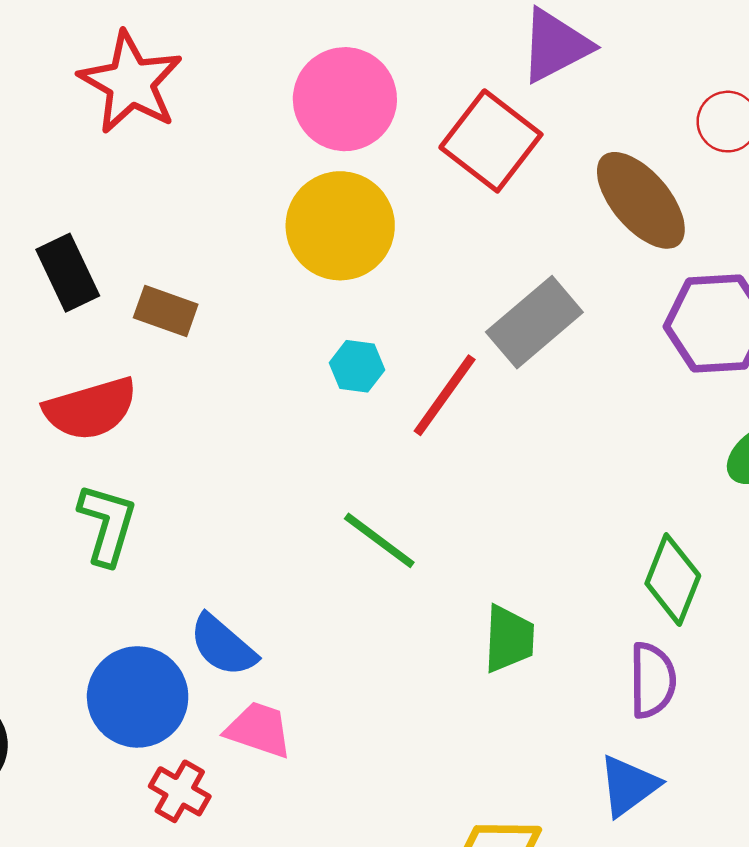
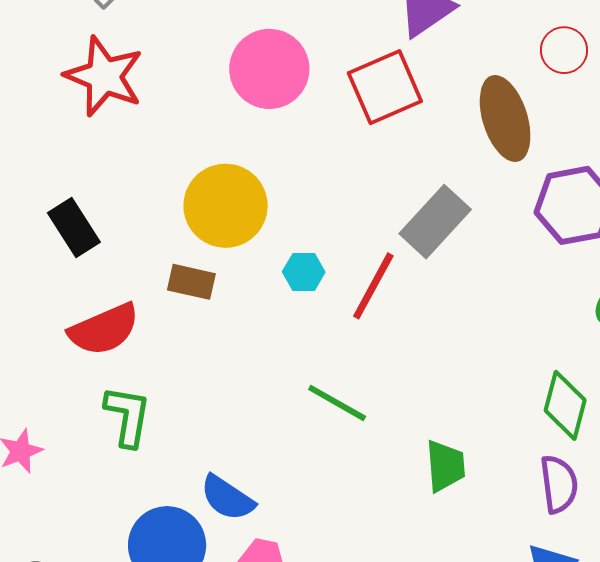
red square: (491, 141) -> (385, 87), turned 36
brown ellipse: (641, 200) -> (505, 119), turned 30
yellow circle: (340, 226) -> (226, 206), moved
brown rectangle: (166, 311) -> (191, 282), moved

